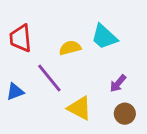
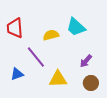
blue triangle: (15, 92) -> (17, 74), moved
yellow triangle: (80, 108) -> (58, 79), turned -30

